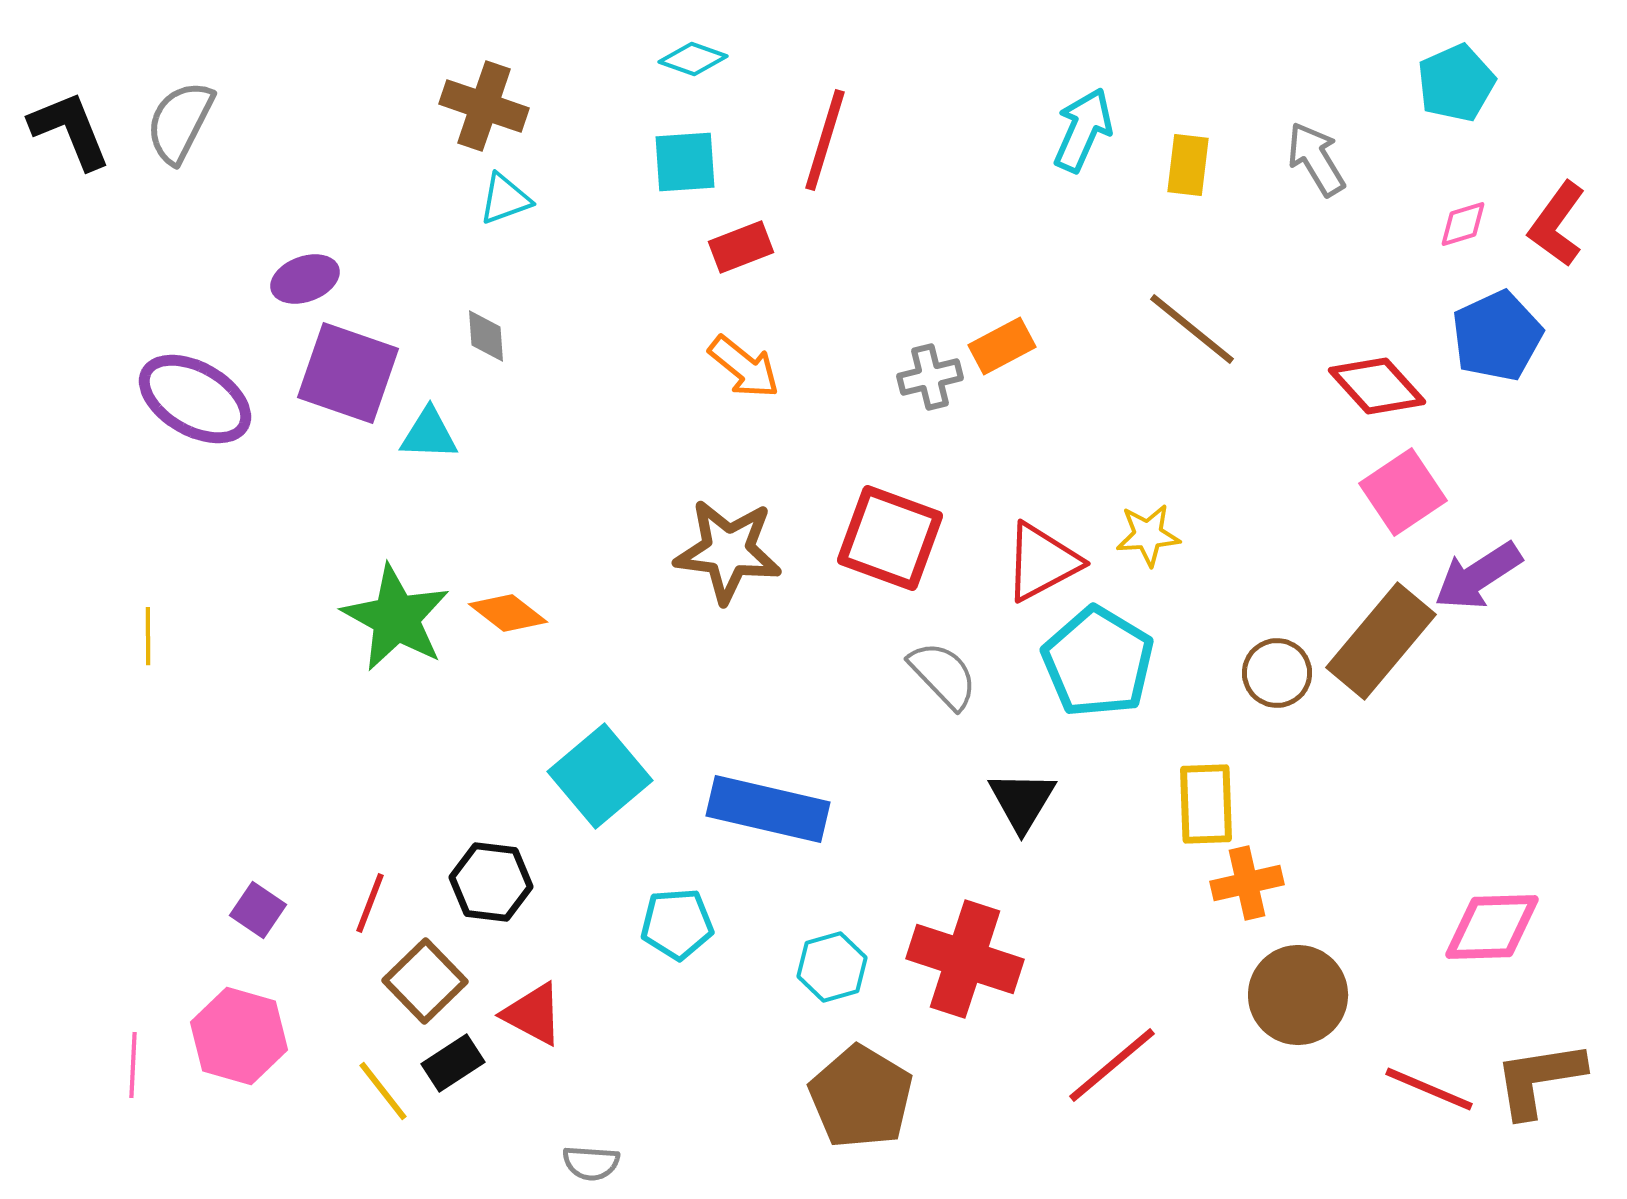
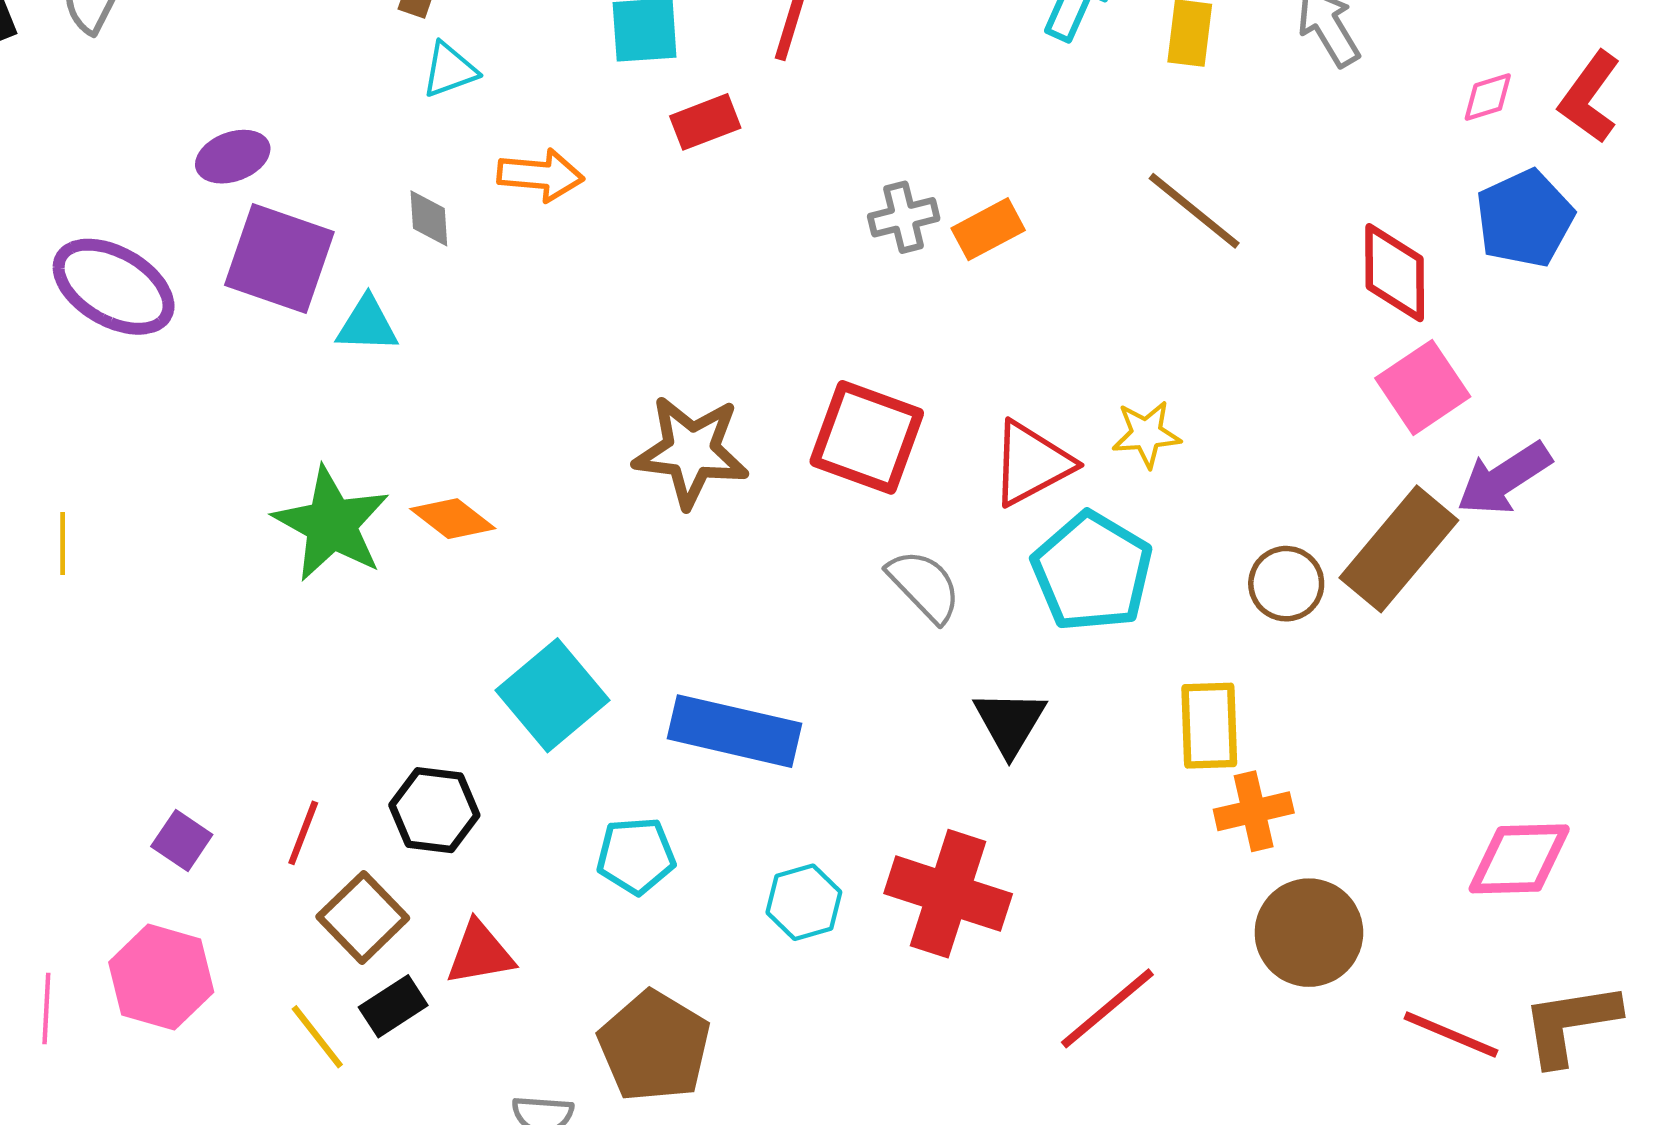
orange arrow: (744, 367) -> (541, 175), moved, turned -34
gray cross: (930, 377) -> (904, 217), moved
red diamond: (1377, 386) -> (1395, 273), turned 42
red triangle: (533, 1014) -> (480, 953), turned -38
brown pentagon: (861, 1097) -> (654, 1046), moved

